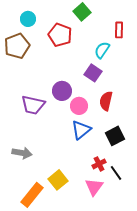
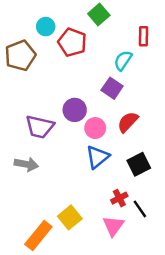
cyan circle: (28, 19) -> (46, 27), moved
red semicircle: (106, 101) -> (128, 122), turned 30
gray arrow: (22, 153) -> (26, 164), moved

